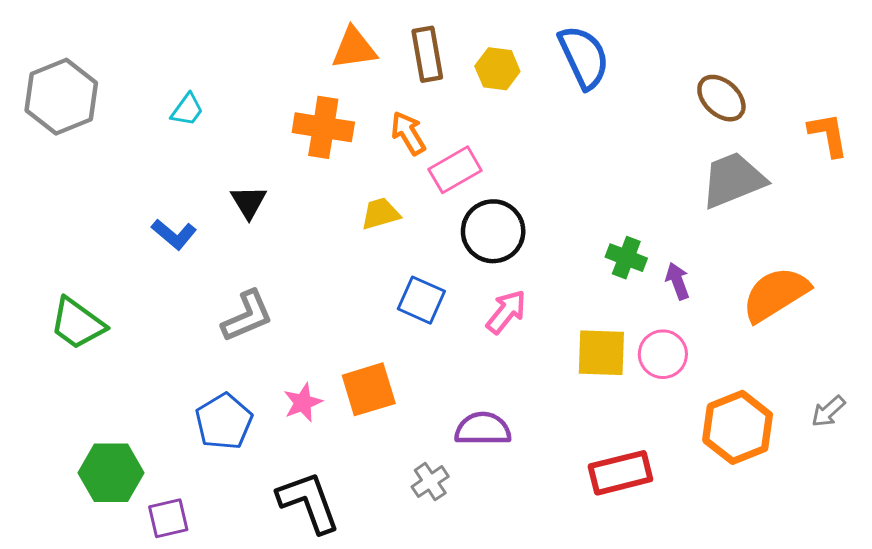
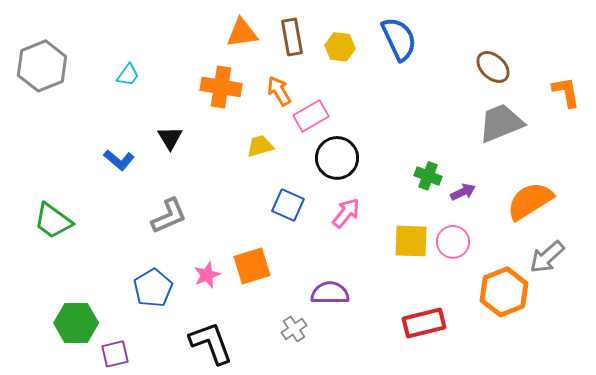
purple arrow: (678, 281) -> (463, 192), turned 85
gray arrow: (828, 411) -> (547, 257), moved, size x1.5

